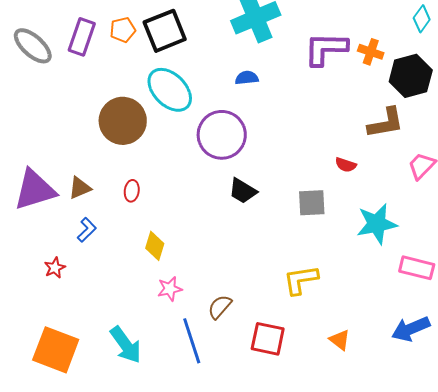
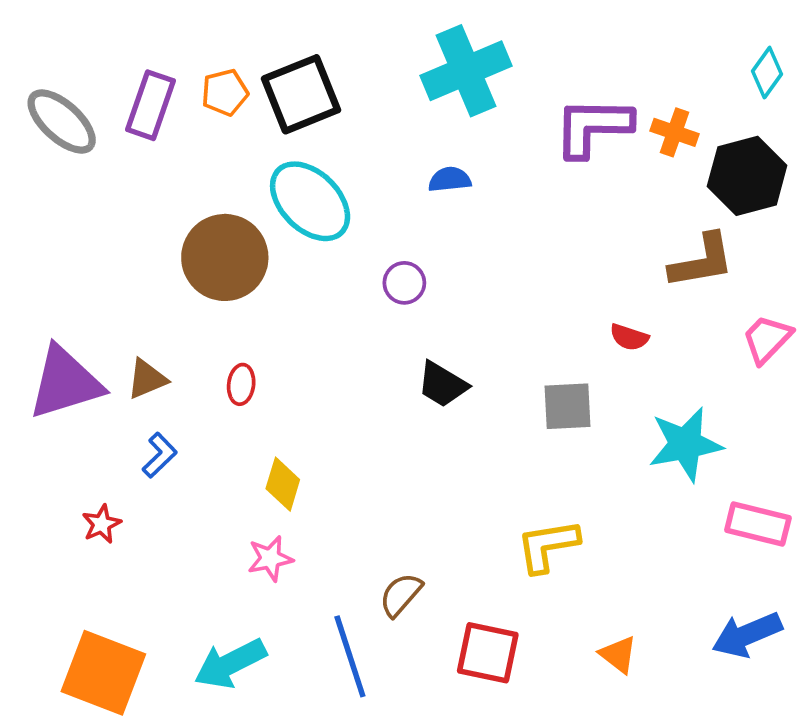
purple circle: (222, 135) -> (404, 283), size x0.5
pink star: (170, 289) -> (270, 558), moved
cyan arrow: (126, 345) -> (230, 664), turned 99

